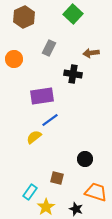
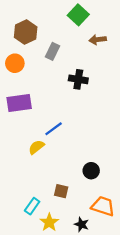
brown hexagon: (24, 17) -> (26, 32), moved
brown arrow: (91, 53) -> (98, 40), moved
purple rectangle: (42, 96) -> (19, 103), moved

